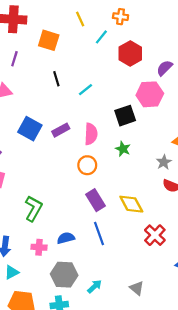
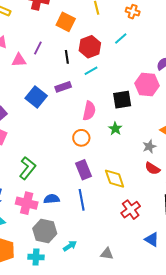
cyan line: (101, 37) -> (121, 39), moved
red hexagon: (130, 53) -> (90, 47), moved
purple line: (14, 59) -> (38, 48), moved
purple rectangle: (61, 130) -> (63, 87), moved
pink cross: (39, 247) -> (27, 203), size x1.5
gray triangle: (137, 288) -> (107, 254), turned -40

